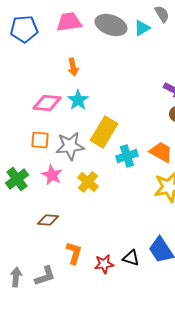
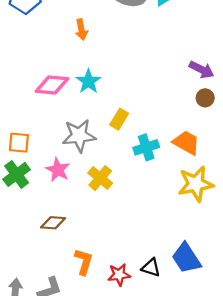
orange arrow: (73, 67) -> (81, 30), moved
yellow rectangle: (104, 132) -> (119, 119), size x0.6
orange square: (40, 140) -> (19, 143), moved

